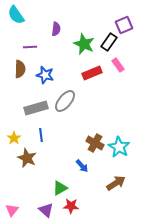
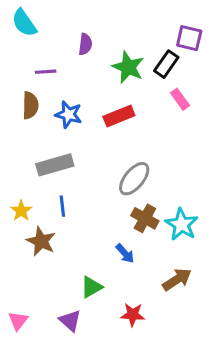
purple square: (124, 25) -> (189, 38), turned 36
red rectangle: (92, 73) -> (119, 116), moved
gray ellipse: (65, 101) -> (134, 179), moved
red star: (71, 206) -> (133, 315), moved

